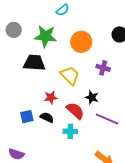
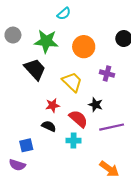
black trapezoid: (34, 63) -> (35, 69), turned 45
blue square: (27, 117) -> (26, 145), moved
purple line: (107, 119) -> (112, 127), turned -35

